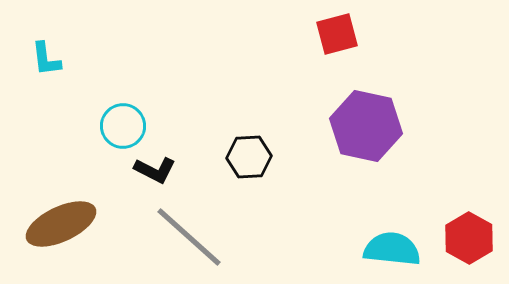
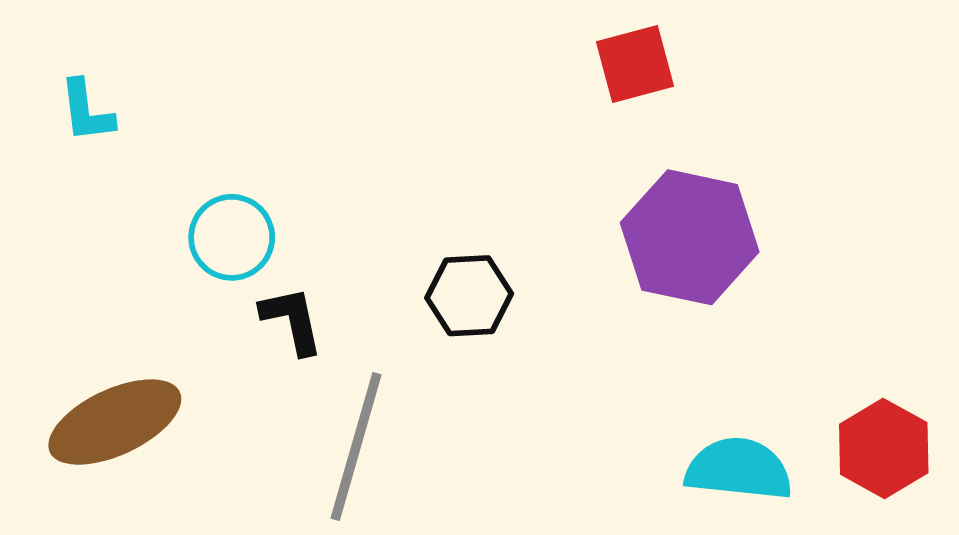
black L-shape: (155, 170) -> (292, 320), turned -129
gray line: (189, 237) -> (356, 447), turned 64

